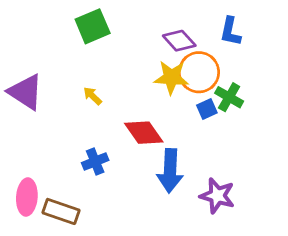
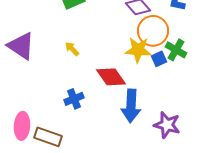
yellow star: (171, 77) -> (138, 50), moved

